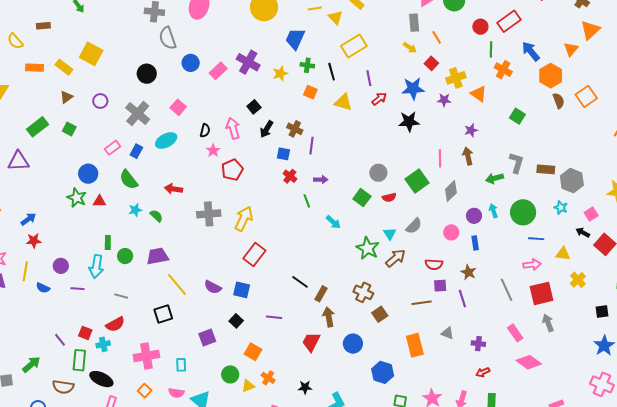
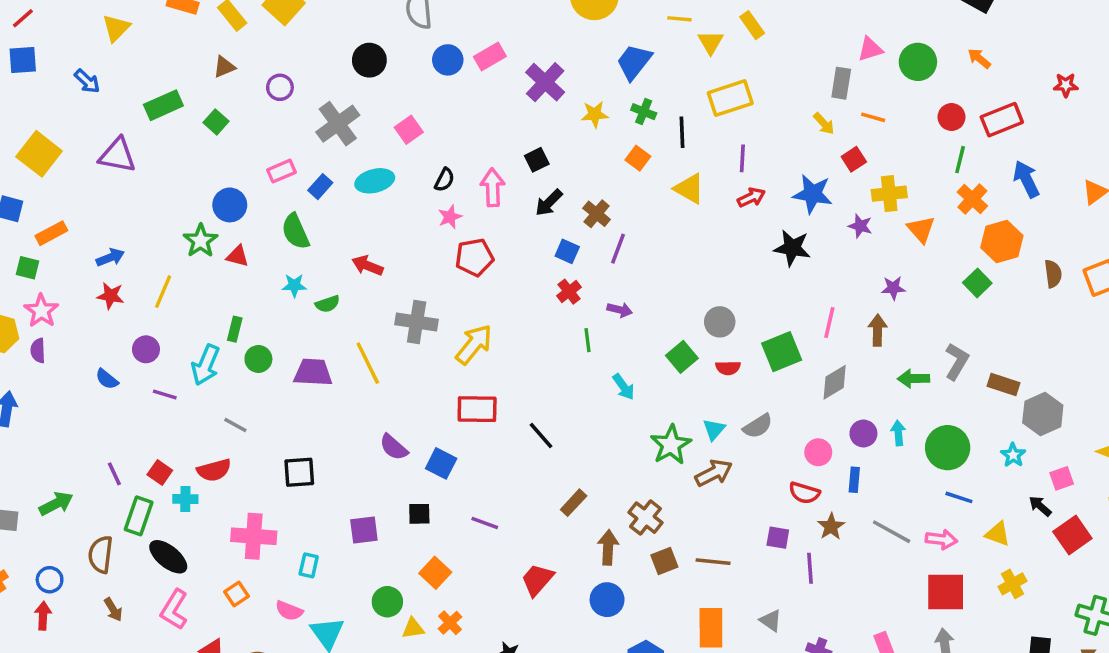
orange line: (437, 37) -> (873, 117), turned -56
pink rectangle: (218, 71) -> (490, 57), moved
orange hexagon: (551, 76) -> (1002, 242), moved
green semicircle: (156, 216) -> (328, 304), turned 104
red rectangle: (254, 254) -> (477, 409), turned 40
red semicircle: (434, 264) -> (804, 493), moved
yellow line: (25, 271) -> (163, 292), moved
black line: (300, 282) -> (541, 435), moved
yellow line: (177, 285) -> (368, 363), moved
gray line: (507, 290) -> (892, 532), moved, turned -50
brown line: (422, 303) -> (713, 562), moved
brown arrow: (329, 317) -> (608, 547), moved
black square: (236, 321) -> (419, 514), turned 32
brown semicircle: (63, 387) -> (101, 554), turned 75

